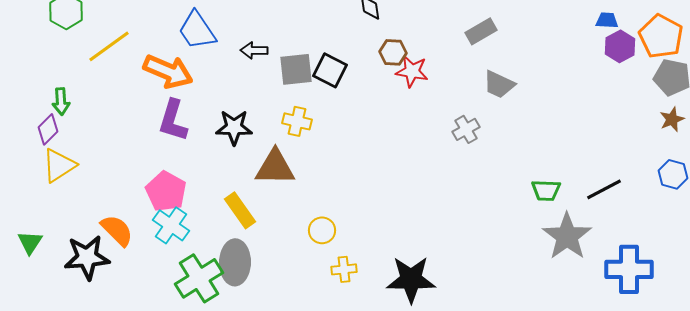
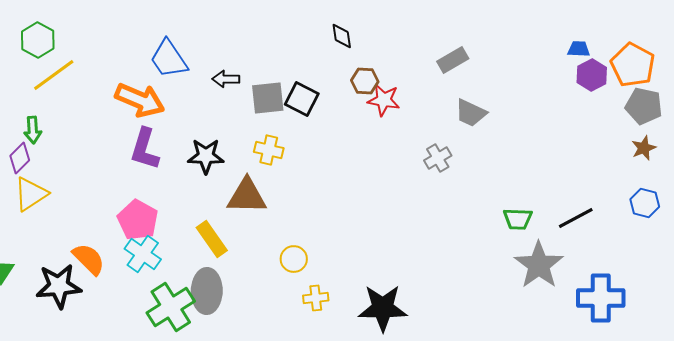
yellow line: (109, 46) -> (54, 75), moved

